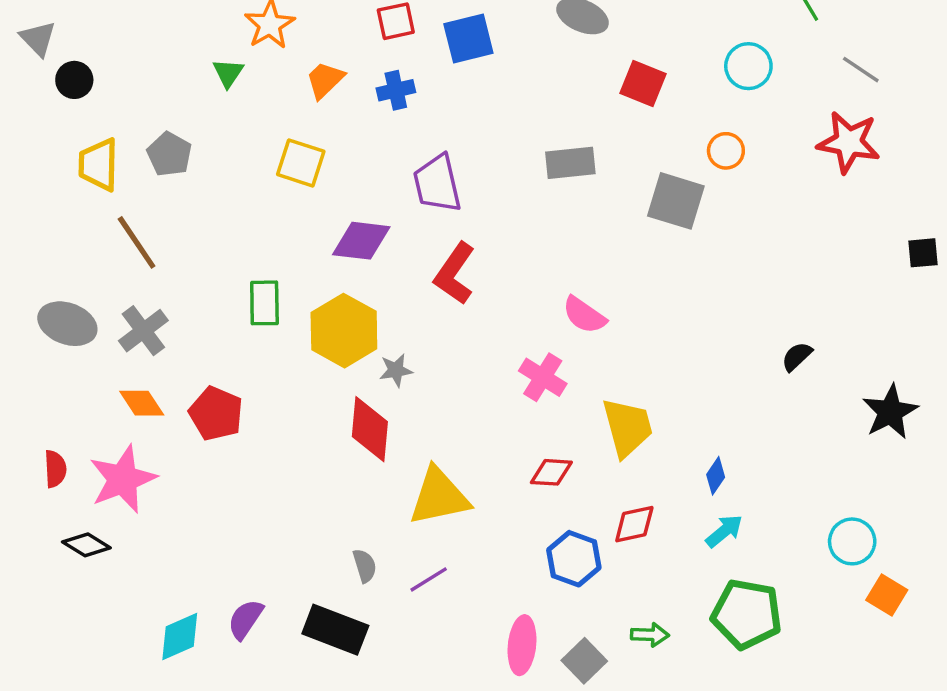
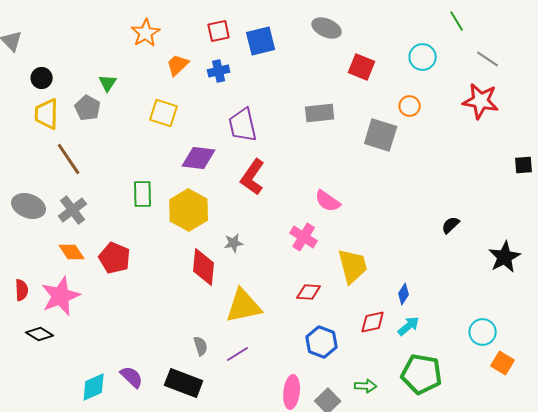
green triangle: (228, 73) -> (108, 83), moved
black circle: (74, 80) -> (42, 78), moved
gray star: (396, 370) -> (234, 243), moved
red diamond: (634, 524) -> (373, 322), moved
purple semicircle: (245, 619) -> (132, 377), turned 100

